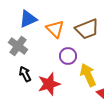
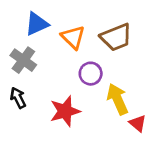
black arrow: (25, 74) -> (18, 98), moved

